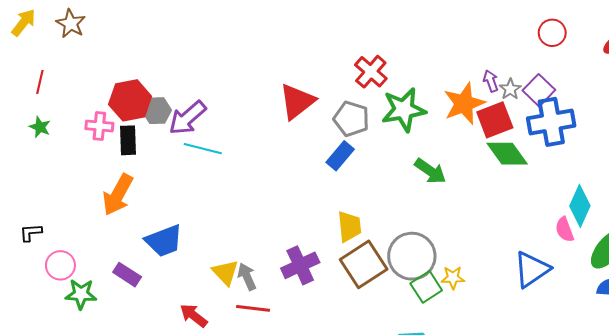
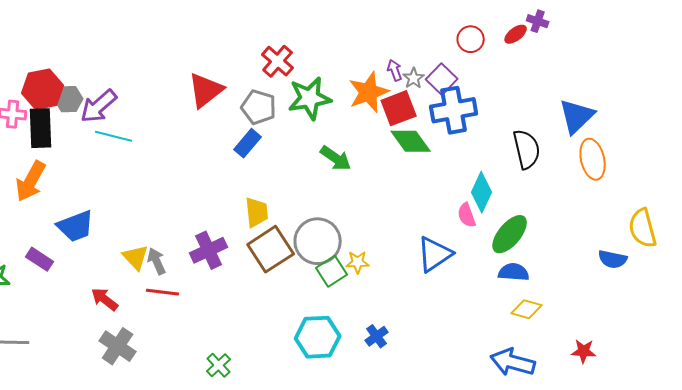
red circle: (552, 33) -> (471, 39), moved
black rectangle: (128, 140) -> (41, 128), size x1.4

